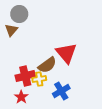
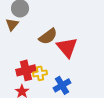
brown semicircle: (47, 65) -> (48, 36), moved

